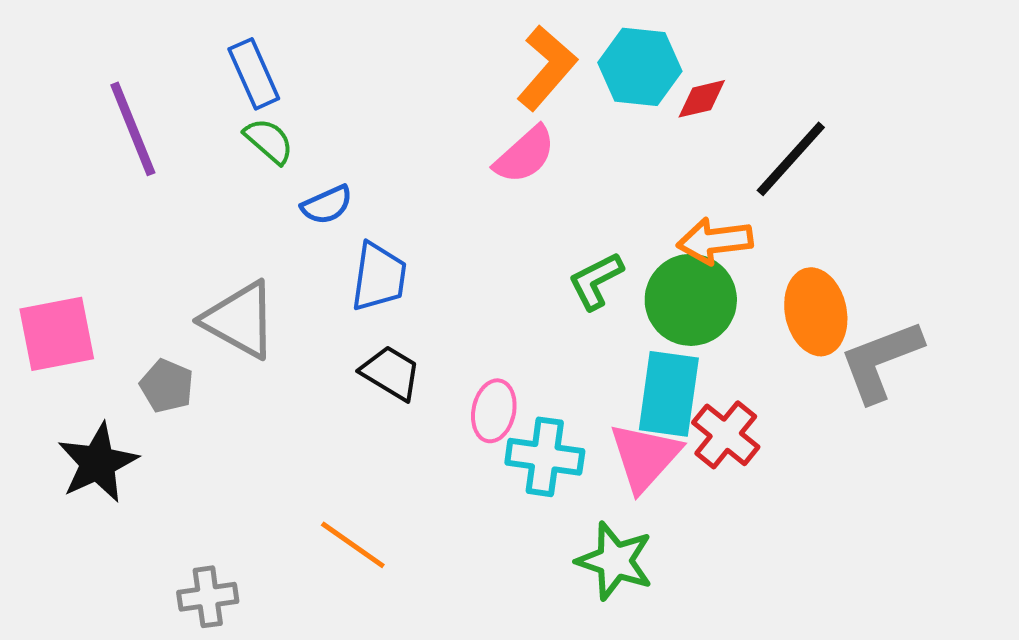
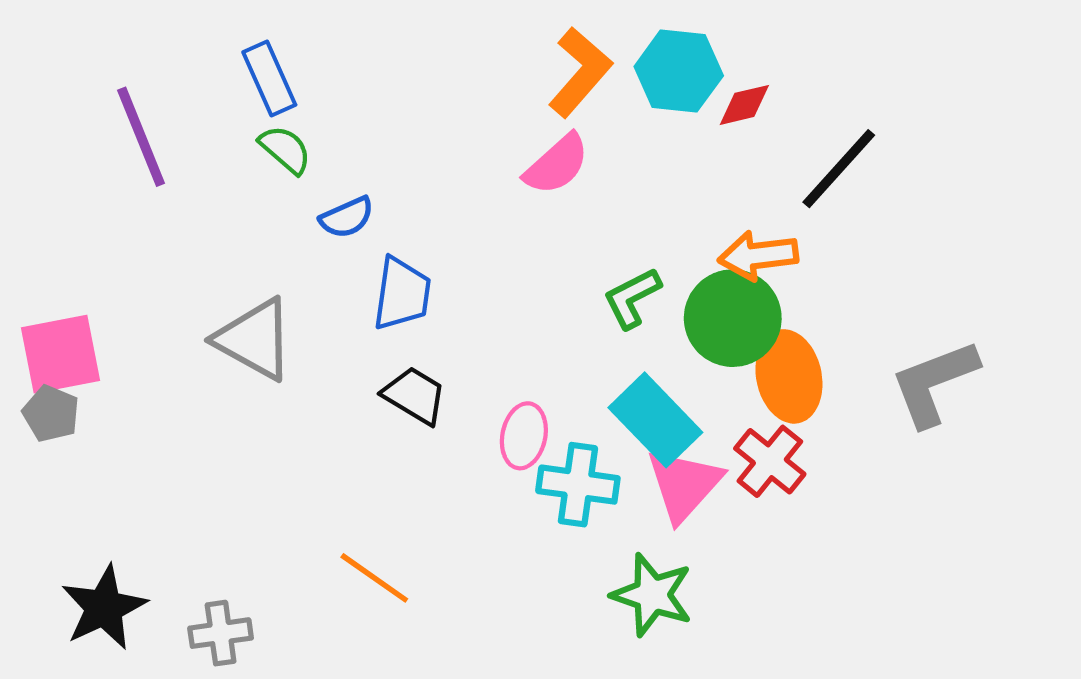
orange ellipse: (816, 312) -> (789, 376), moved
gray pentagon: (167, 386) -> (51, 414), moved
cyan rectangle: (669, 394) -> (655, 420), moved, turned -52
black star: (98, 463) -> (104, 608), moved

